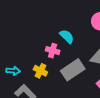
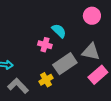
yellow cross: (40, 71) -> (46, 80), moved, turned 32

